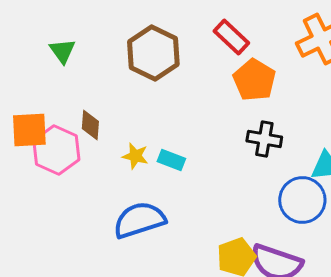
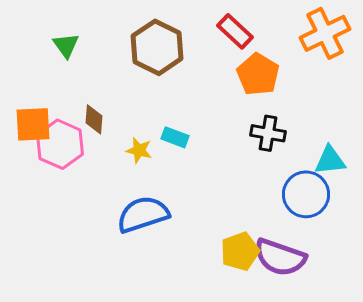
cyan rectangle: (171, 160) -> (175, 137), moved

